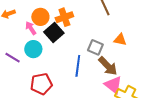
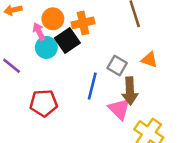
cyan circle: (33, 49) -> (46, 47), moved
brown arrow: (108, 66) -> (130, 91), turned 35
pink triangle: (113, 85) -> (119, 109), moved

